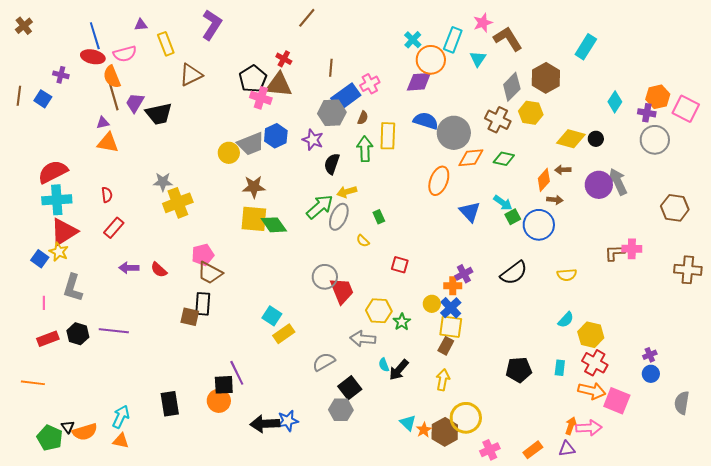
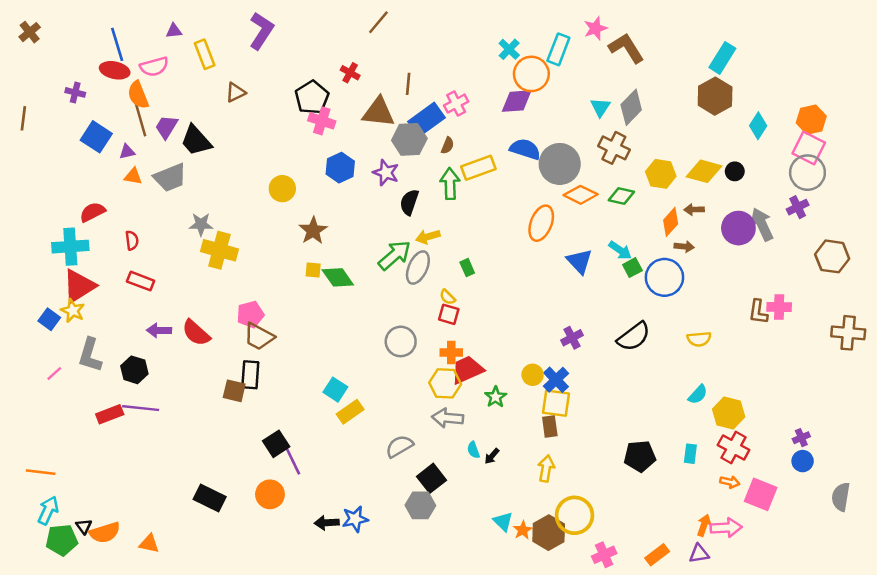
cyan triangle: (478, 59) -> (600, 107), moved
brown triangle: (191, 75) -> (235, 92), size x0.7
brown hexagon: (546, 78) -> (715, 96), moved
brown triangle: (279, 85) -> (378, 112), moved
blue square: (43, 99) -> (96, 137), moved, size x1.4
pink square: (686, 109) -> (809, 148), moved
yellow hexagon: (531, 113) -> (661, 174), moved
purple cross: (647, 113) -> (798, 207), moved, turned -36
black trapezoid: (159, 114) -> (196, 141), turned 60
yellow rectangle: (388, 136) -> (478, 168), turned 68
orange triangle: (108, 143) -> (133, 176), size x0.7
gray trapezoid: (251, 144) -> (170, 178), moved
orange diamond: (471, 158) -> (581, 195), turned 32
red semicircle: (53, 172) -> (92, 212), moved, size x0.7
brown star: (254, 187) -> (313, 231), turned -30
yellow cross: (178, 203) -> (219, 250), turned 36
yellow square: (254, 219) -> (313, 270), size x0.5
red rectangle: (114, 228) -> (141, 281), turned 70
brown L-shape: (615, 253) -> (758, 312), turned -80
red square: (400, 265) -> (449, 314), moved
red semicircle: (159, 270) -> (196, 333), size x1.4
orange cross: (453, 286) -> (451, 353), moved
red trapezoid: (342, 291) -> (467, 370), moved, turned -92
pink line: (44, 303) -> (54, 374), turned 48
yellow hexagon: (379, 311) -> (445, 383), moved
black hexagon: (78, 334) -> (134, 370), moved
red rectangle: (48, 339) -> (110, 414), moved
brown rectangle: (446, 346) -> (550, 427), turned -36
black arrow: (399, 370) -> (492, 456), size x0.6
black square: (224, 385) -> (276, 444), moved, turned -30
orange arrow: (592, 391) -> (730, 482), size x0.6
black rectangle: (170, 404) -> (210, 498), turned -55
cyan arrow: (121, 417) -> (48, 510), moved
black arrow: (265, 424) -> (327, 523), size x0.7
green pentagon: (50, 438) -> (62, 540), turned -30

